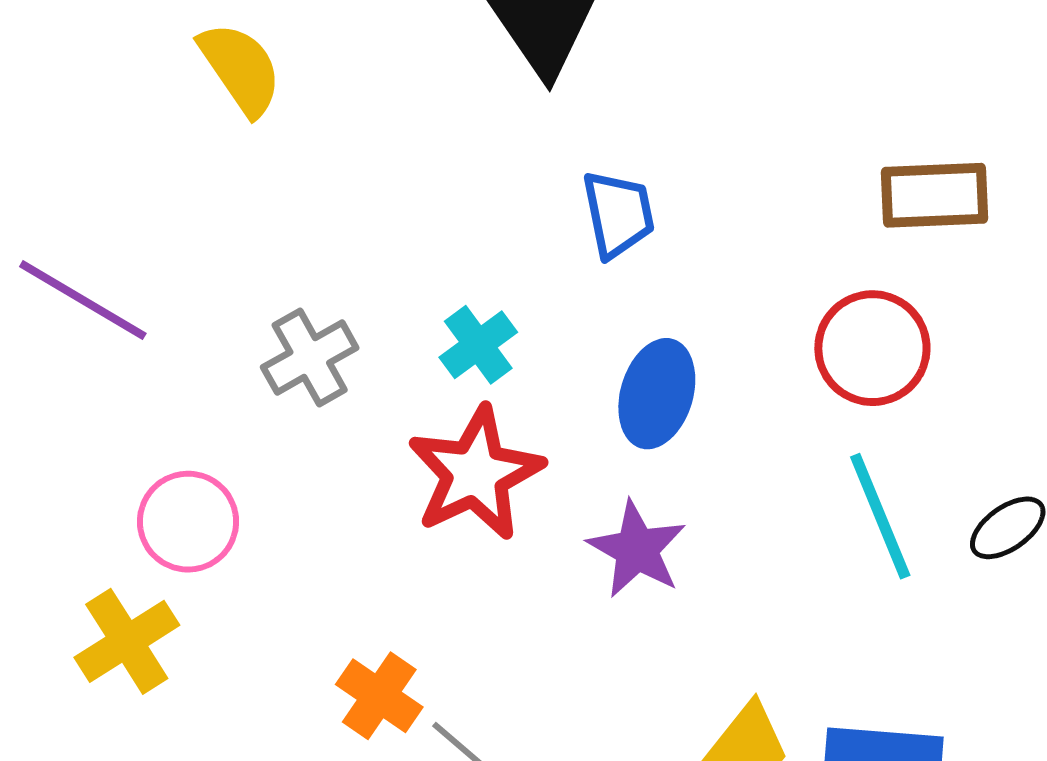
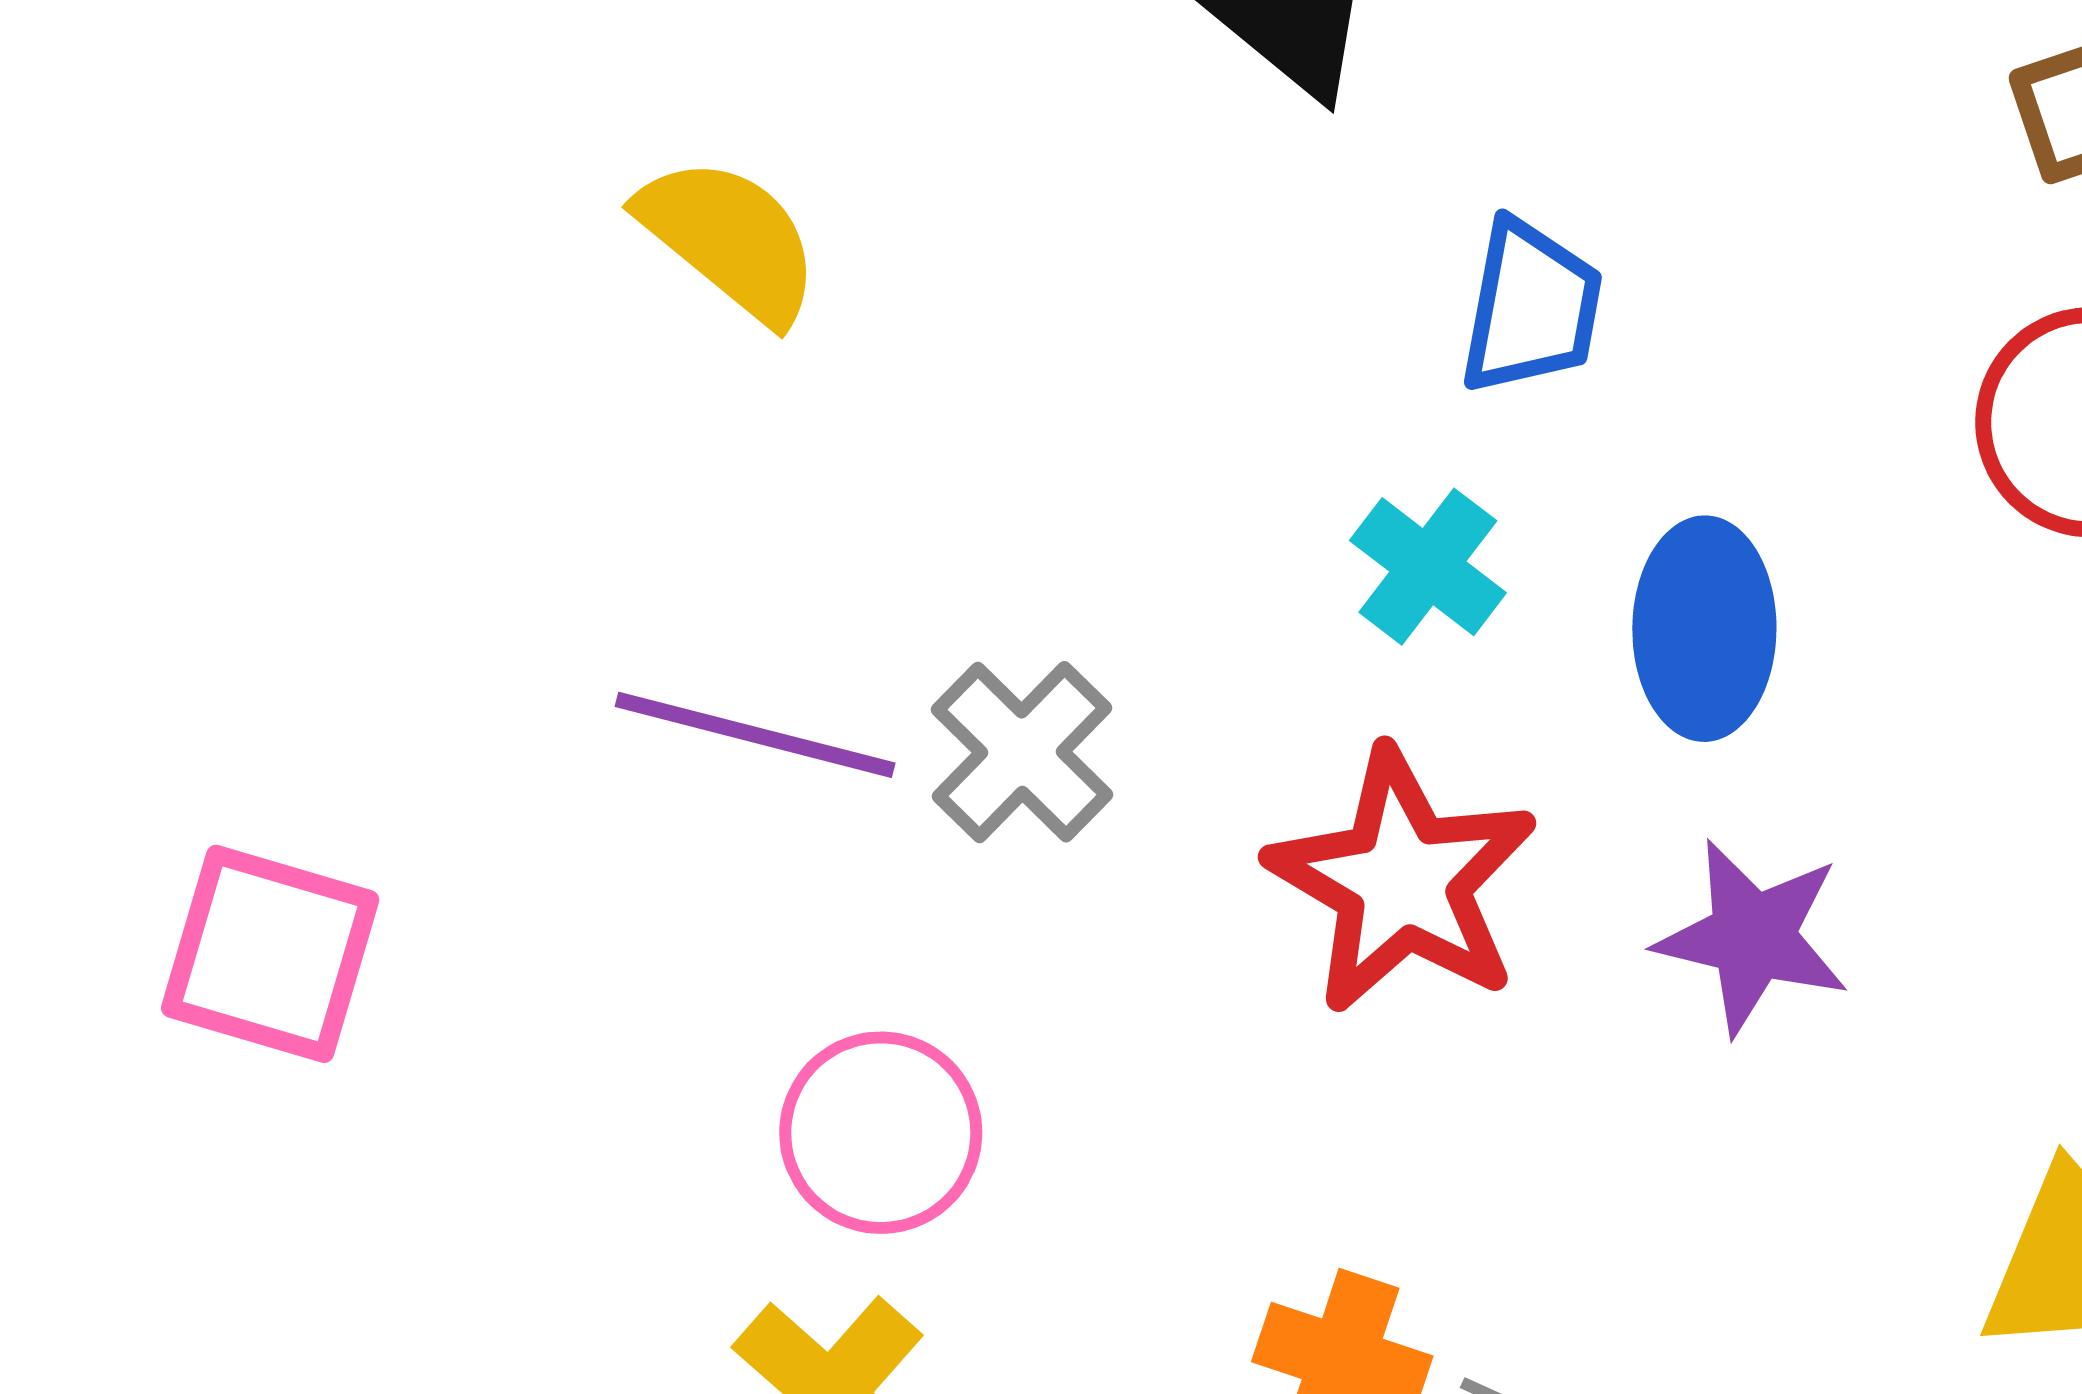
blue trapezoid: (618, 214) -> (1531, 307), turned 38
purple line: (83, 300) -> (755, 735), moved
cyan cross: (478, 345) -> (1428, 567), moved

